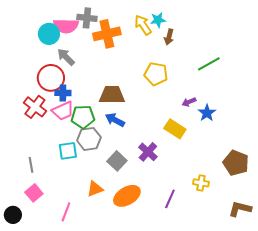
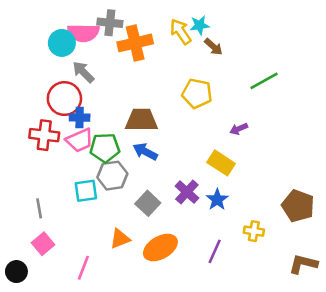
brown arrow: (169, 37) -> (213, 47), turned -63
red cross: (35, 107) -> (44, 135), turned -30
blue star: (207, 113) -> (217, 200), moved

